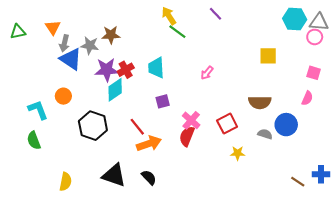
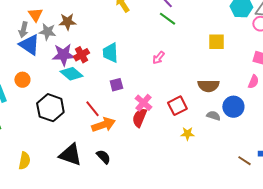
orange triangle: (53, 27) -> (35, 15), moved
green line: (177, 32) -> (167, 19), moved
cyan diamond: (115, 90) -> (71, 74), turned 75

